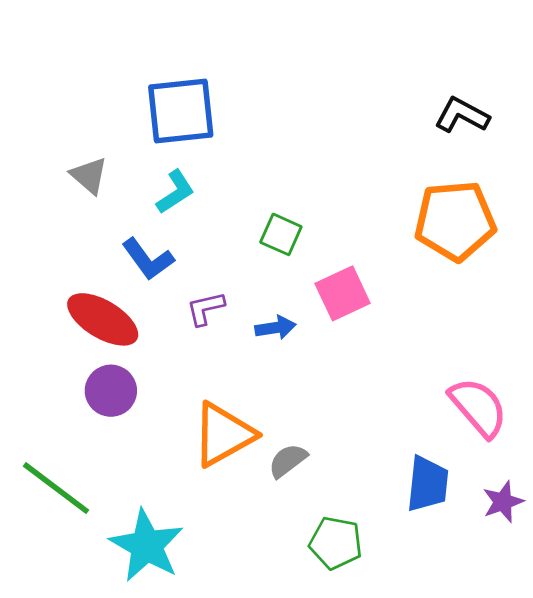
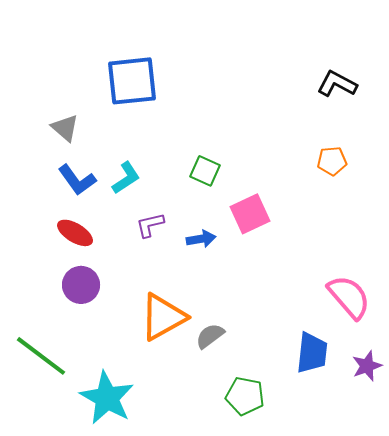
cyan L-shape: (175, 192) -> (126, 178), moved
orange pentagon: (455, 221) -> (332, 161), size x0.5
blue L-shape: (148, 259) -> (77, 180), moved
red ellipse: (103, 319) -> (75, 233), size x0.7

